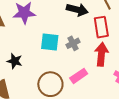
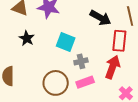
gray cross: (73, 43) -> (81, 61), moved
black star: (15, 61) -> (27, 38), moved

